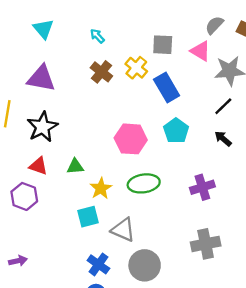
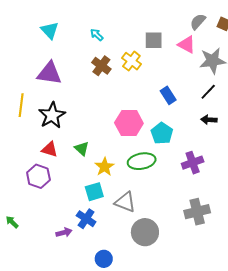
blue rectangle: (167, 88) -> (168, 95), moved, size x0.7
cyan pentagon: (176, 131) -> (162, 133), moved
black arrow: (223, 139) -> (209, 120), turned -35
green triangle: (75, 166) -> (82, 149), turned 49
purple arrow: (18, 261) -> (64, 232), moved
blue cross: (98, 264) -> (86, 219), moved

